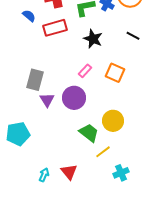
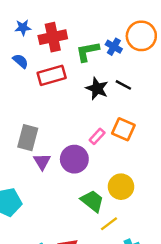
black line: (133, 36) -> (123, 85), moved
pink rectangle: (85, 71) -> (97, 136), moved

